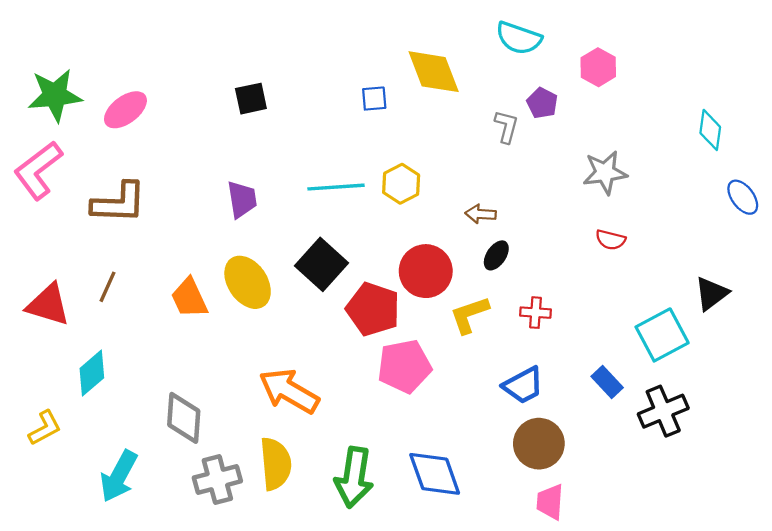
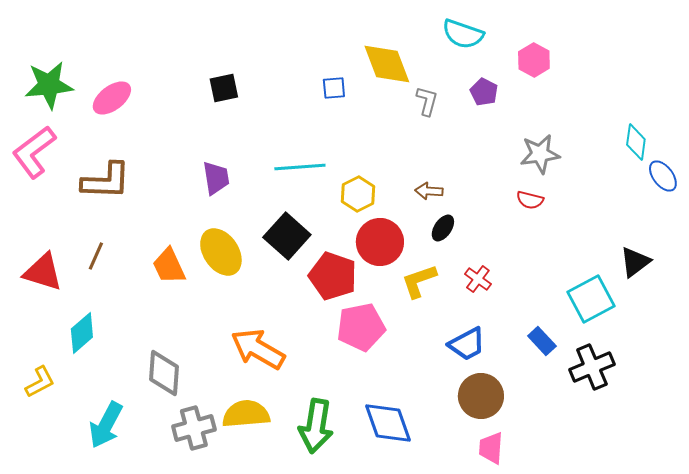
gray L-shape: (506, 127) -> (427, 101), moved
cyan diamond: (710, 130) -> (636, 142), moved
yellow hexagon: (401, 184) -> (358, 194), moved
red semicircle: (611, 240) -> (530, 200), moved
red cross: (536, 313) -> (478, 279), turned 32
yellow semicircle: (276, 464) -> (246, 414), turned -90

